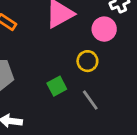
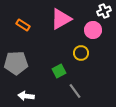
gray line: (90, 100) -> (75, 91), moved

